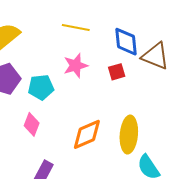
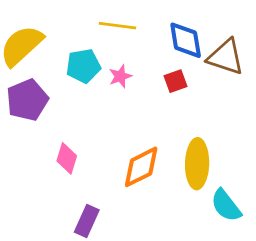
pink star: (76, 66) -> (120, 76), size x0.7
cyan pentagon: (41, 87) -> (83, 66), moved

